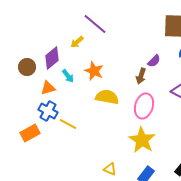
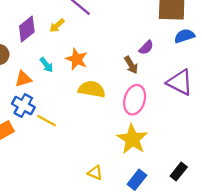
purple diamond: (52, 58) -> (27, 29), moved
brown arrow: (141, 76) -> (131, 65), turned -49

